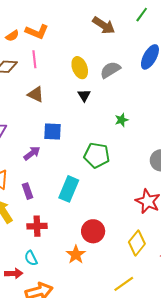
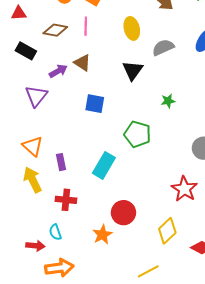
yellow ellipse: (80, 68) -> (132, 28), moved
black triangle: (84, 95) -> (133, 70), size x1.5
purple arrow: (32, 153) -> (58, 71), moved

